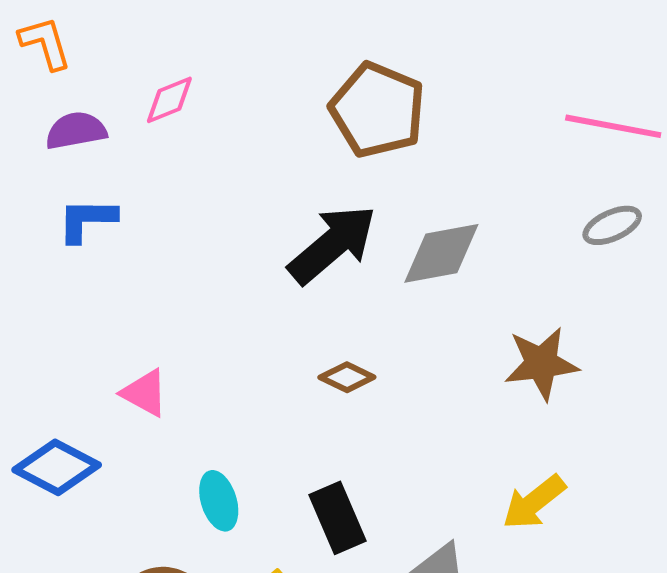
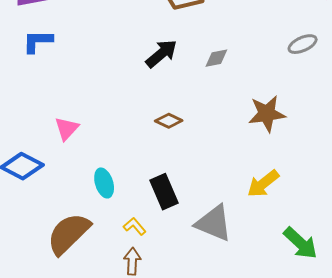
black arrow: (332, 244) -> (161, 54), size x0.7
gray diamond: (441, 253) -> (216, 58), size x0.6
pink triangle: (145, 393) -> (67, 129), turned 44

